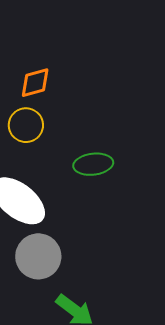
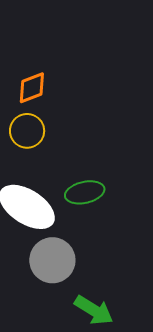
green ellipse: (93, 164) -> (85, 192), moved

